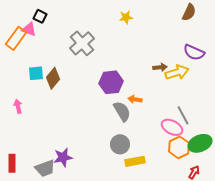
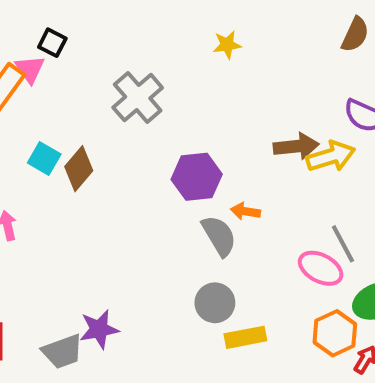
pink triangle: (29, 29) -> (30, 69), turned 35
brown arrow: (160, 67) -> (296, 146), size x1.5
cyan square: (36, 73) -> (44, 158), turned 35
orange hexagon: (179, 147) -> (335, 333), moved

